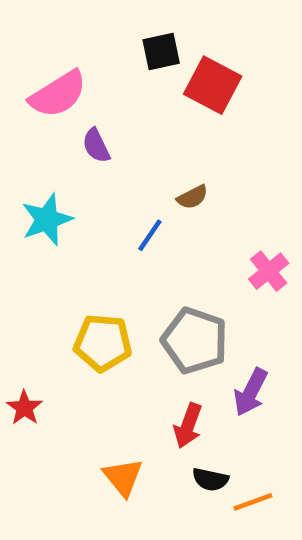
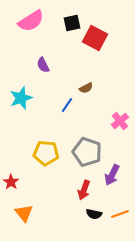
pink semicircle: (58, 94) -> (31, 21), moved
orange triangle: (123, 477) -> (24, 213), moved
orange line: (253, 502) -> (120, 214), moved

